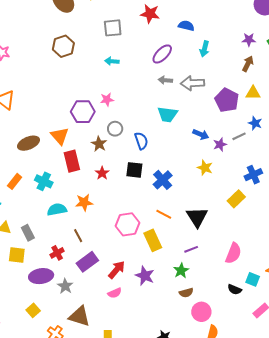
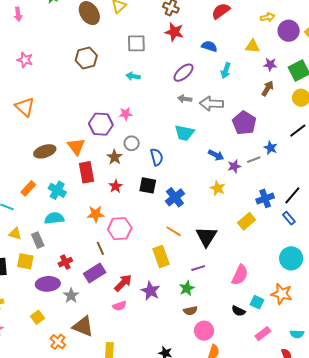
yellow triangle: (253, 93) -> (252, 46), moved
cyan semicircle: (57, 210) -> (54, 218), moved
pink hexagon: (128, 224) -> (120, 229), moved
brown line: (78, 236) -> (100, 248), moved

